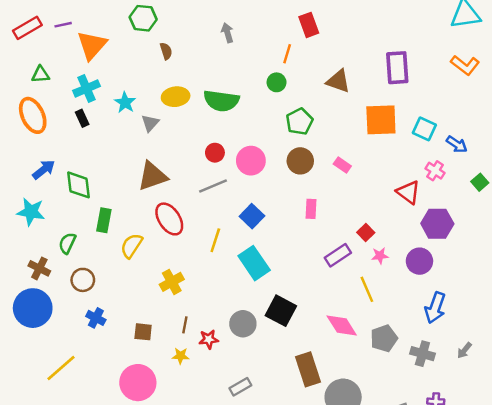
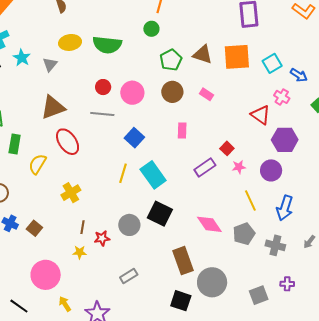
brown triangle: (338, 81) -> (203, 54), moved
cyan star: (125, 103) -> (22, 58), moved
cyan square: (424, 129) -> (272, 63), turned 36
gray line: (213, 186) -> (102, 114), turned 30
yellow line: (215, 240) -> (123, 173), moved
cyan rectangle: (254, 263) -> (153, 175), moved
yellow line: (367, 289) -> (250, 200), moved
brown square: (143, 332) -> (34, 228), moved, turned 35

